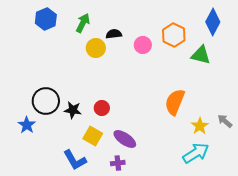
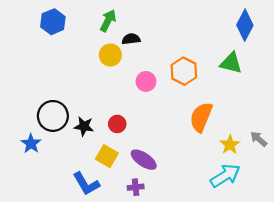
green arrow: (83, 23) -> (108, 21), moved
orange hexagon: (174, 35) -> (184, 71), moved
pink circle: (143, 45) -> (146, 81), moved

